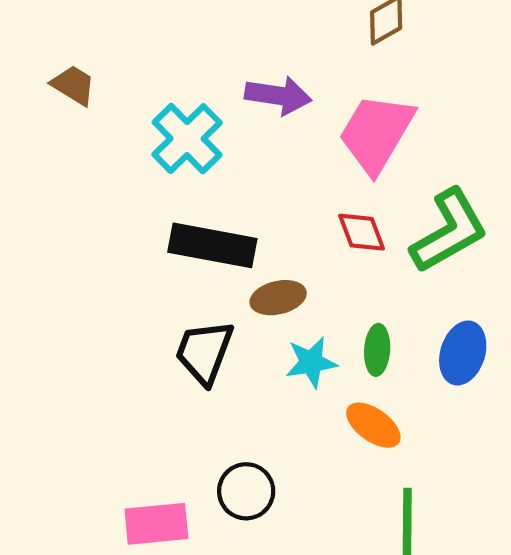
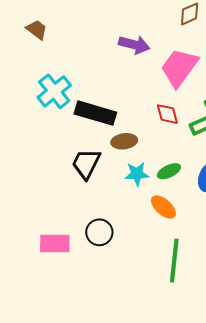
cyan cross: (187, 139) -> (54, 91), moved
green ellipse: (377, 350) -> (169, 171), turned 55

